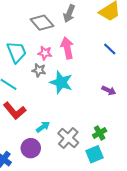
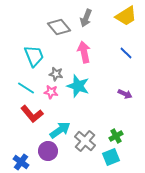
pink star: (45, 53) -> (51, 92), moved
cyan arrow: (43, 127) -> (60, 130), size x1.5

